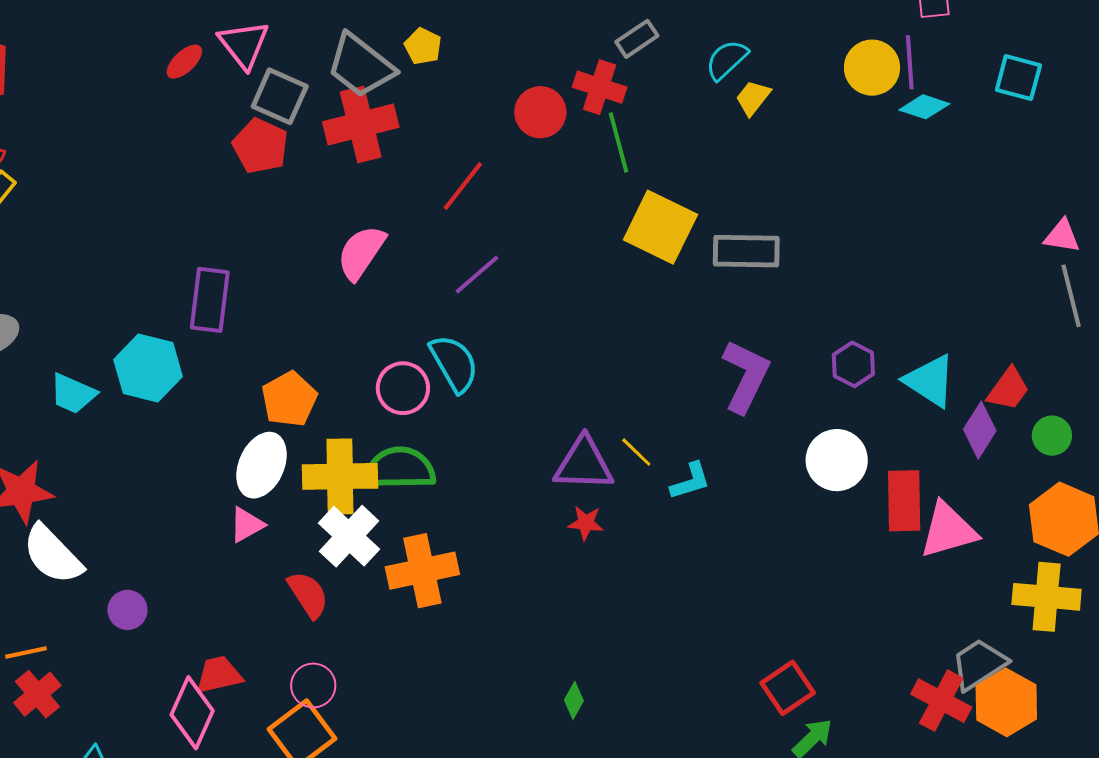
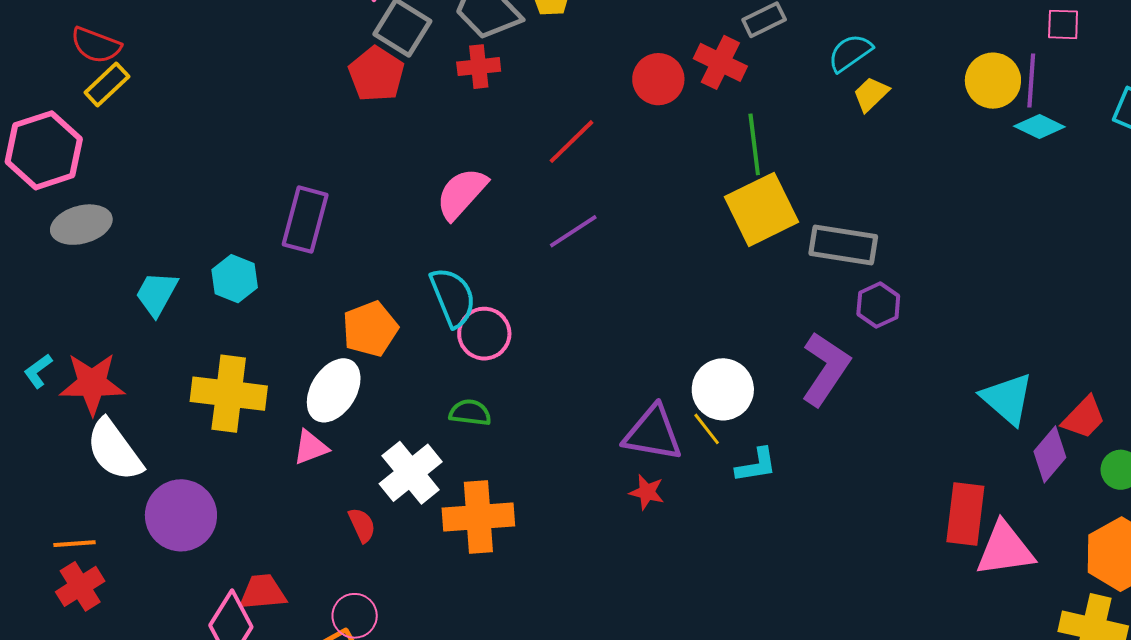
red cross: (361, 124) -> (479, 67), size x0.6
green line: (618, 142) -> (754, 144), moved
yellow square: (660, 227) -> (762, 209), turned 30
cyan semicircle: (454, 363) -> (453, 297), moved
purple hexagon: (853, 364) -> (878, 305), moved
cyan hexagon: (148, 368) -> (235, 279), size x0.7
cyan trapezoid: (73, 394) -> (157, 294), turned 87
white circle: (837, 460) -> (723, 389), moved
green semicircle: (400, 468) -> (470, 413), size x0.6
yellow cross: (340, 476) -> (229, 394), moved
red semicircle: (308, 595) -> (362, 525), size x0.7
purple circle: (127, 610) -> (181, 515), size x1.8

